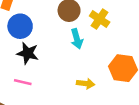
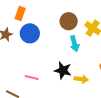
black star: (28, 53) -> (63, 70), moved

